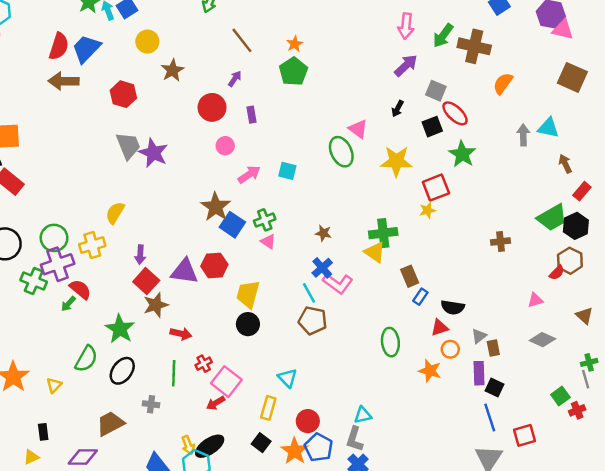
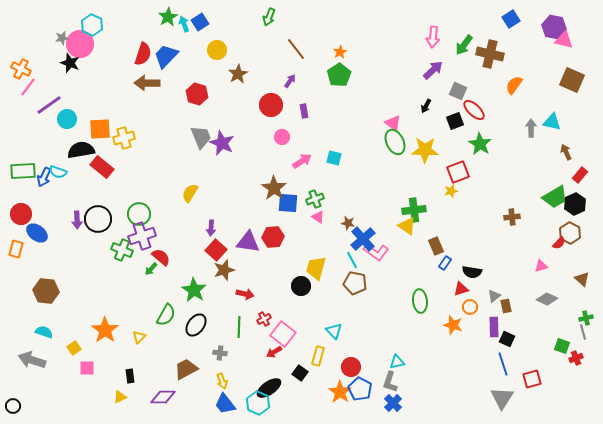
green ellipse: (341, 152) -> (395, 142), moved
blue square: (232, 225) -> (288, 203), turned -30
brown star: (323, 233) -> (348, 223), moved
yellow cross: (92, 245) -> (124, 138), moved
blue cross: (322, 268) -> (363, 239), size x1.4
yellow trapezoid: (248, 294) -> (316, 268), moved
green square: (560, 396) -> (562, 346), turned -35
black square: (261, 443) -> (300, 373), moved
yellow arrow: (188, 445) -> (222, 381), moved

